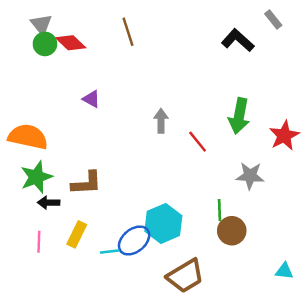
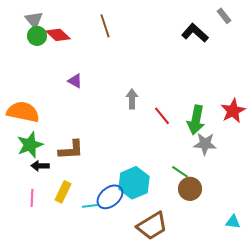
green arrow: (239, 116) -> (196, 120), moved
green line: (220, 210) -> (180, 172), turned -54

